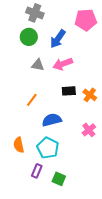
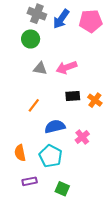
blue arrow: (58, 39) -> (61, 19), moved
pink cross: (89, 130) -> (82, 137), moved
purple rectangle: (37, 171) -> (30, 181), moved, turned 56

